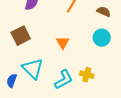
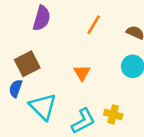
blue semicircle: (12, 81) -> (16, 88), moved

